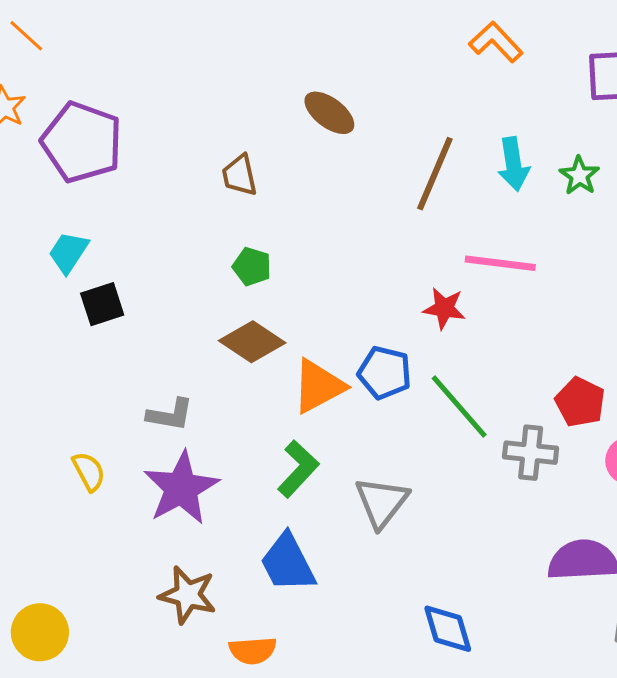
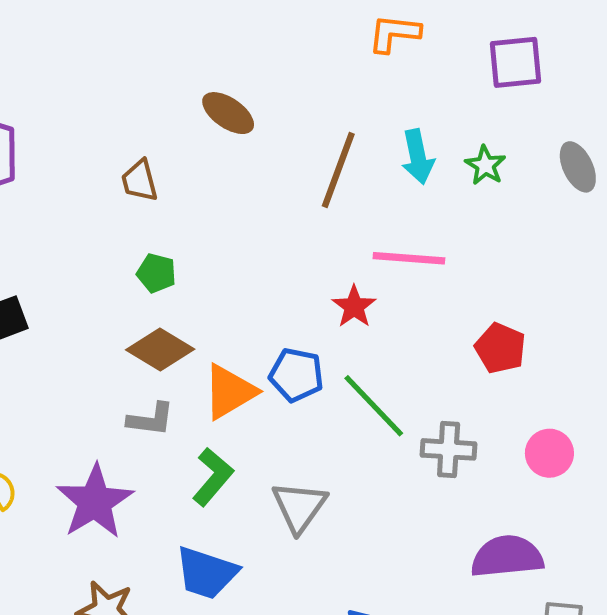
orange L-shape: (496, 42) -> (394, 33), turned -38
red star: (444, 308) -> (354, 307), turned 30
red pentagon: (580, 402) -> (500, 348), moved
gray L-shape: (170, 415) -> (151, 419), moved
blue trapezoid: (288, 563) -> (206, 573), turned -42

